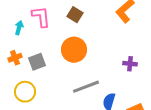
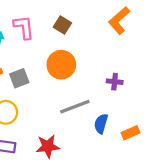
purple cross: (130, 64) -> (115, 82), moved

